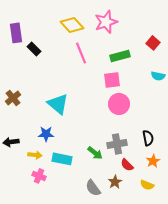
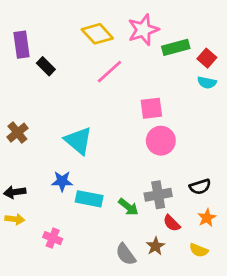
pink line: (81, 53) -> (109, 72), turned 70
green rectangle: (120, 56) -> (176, 47), moved
cyan semicircle: (158, 76) -> (207, 83), moved
black semicircle: (148, 138) -> (200, 187), turned 84
yellow arrow: (35, 155) -> (15, 219), moved
cyan rectangle: (62, 159) -> (89, 199), moved

